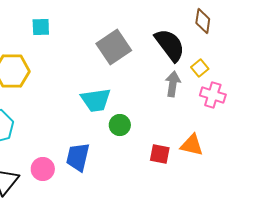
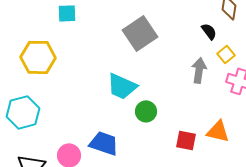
black semicircle: (170, 45) -> (209, 31), moved, size x0.5
cyan trapezoid: (96, 100) -> (122, 86), turned 32
blue trapezoid: (78, 157) -> (104, 143), turned 96

